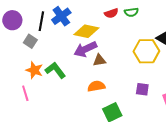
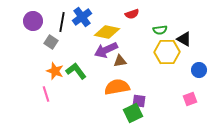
green semicircle: (131, 12) -> (160, 30), moved
orange semicircle: (96, 86) -> (117, 87), size x1.4
purple square: (142, 89) -> (139, 101), moved

